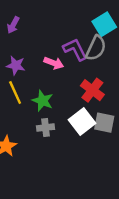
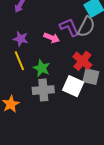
white square: (82, 122) -> (73, 86), turned -30
gray square: (104, 123) -> (91, 77), moved
gray cross: (46, 128) -> (43, 90), size x1.5

